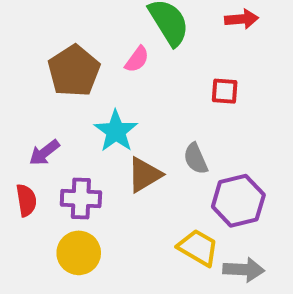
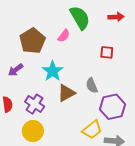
purple arrow: (44, 153) -> (16, 70), moved
purple cross: (81, 198) -> (35, 104), turned 30
yellow trapezoid: (198, 248) -> (92, 130), turned 110

